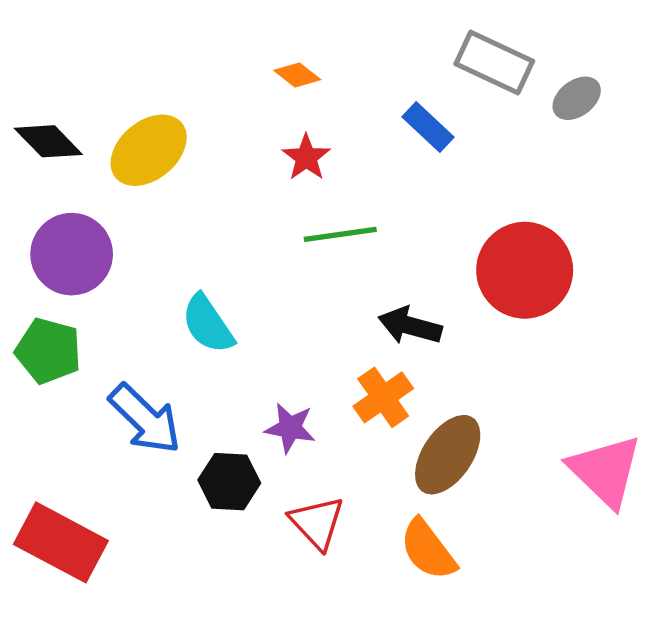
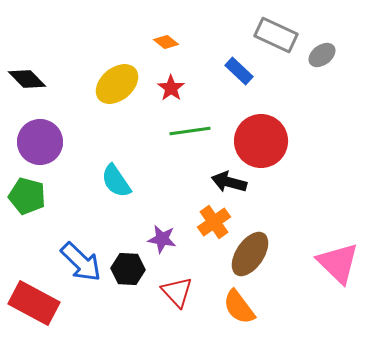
yellow ellipse: (149, 150) -> (117, 84), moved
red circle: (525, 270) -> (261, 141), moved
blue arrow: (145, 419) -> (81, 262), moved

